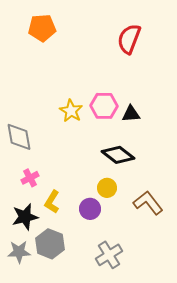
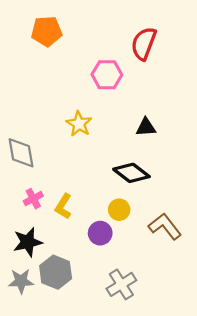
pink hexagon: (104, 106) -> (107, 75), moved
yellow L-shape: (52, 202) -> (63, 206), moved

